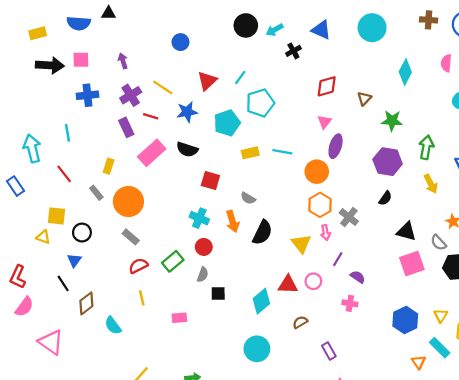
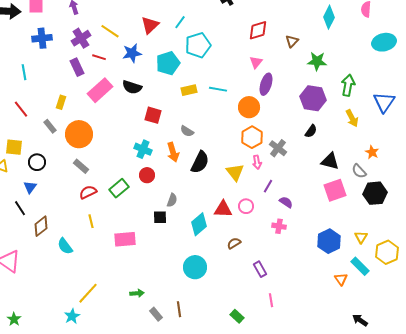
gray semicircle: (203, 275) -> (172, 200), moved
pink rectangle: (179, 318) -> (125, 239), size x1.5

